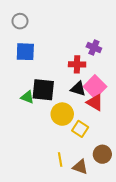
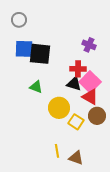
red cross: (77, 64) -> (78, 69), moved
black square: (43, 90) -> (40, 54), moved
green triangle: (27, 97) -> (36, 87), moved
brown circle: (102, 154) -> (97, 116), moved

